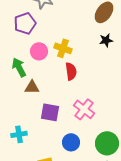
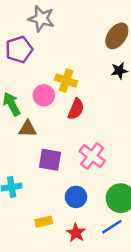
pink circle: (39, 51) -> (44, 95), moved
red semicircle: (71, 71) -> (76, 109), turned 30

